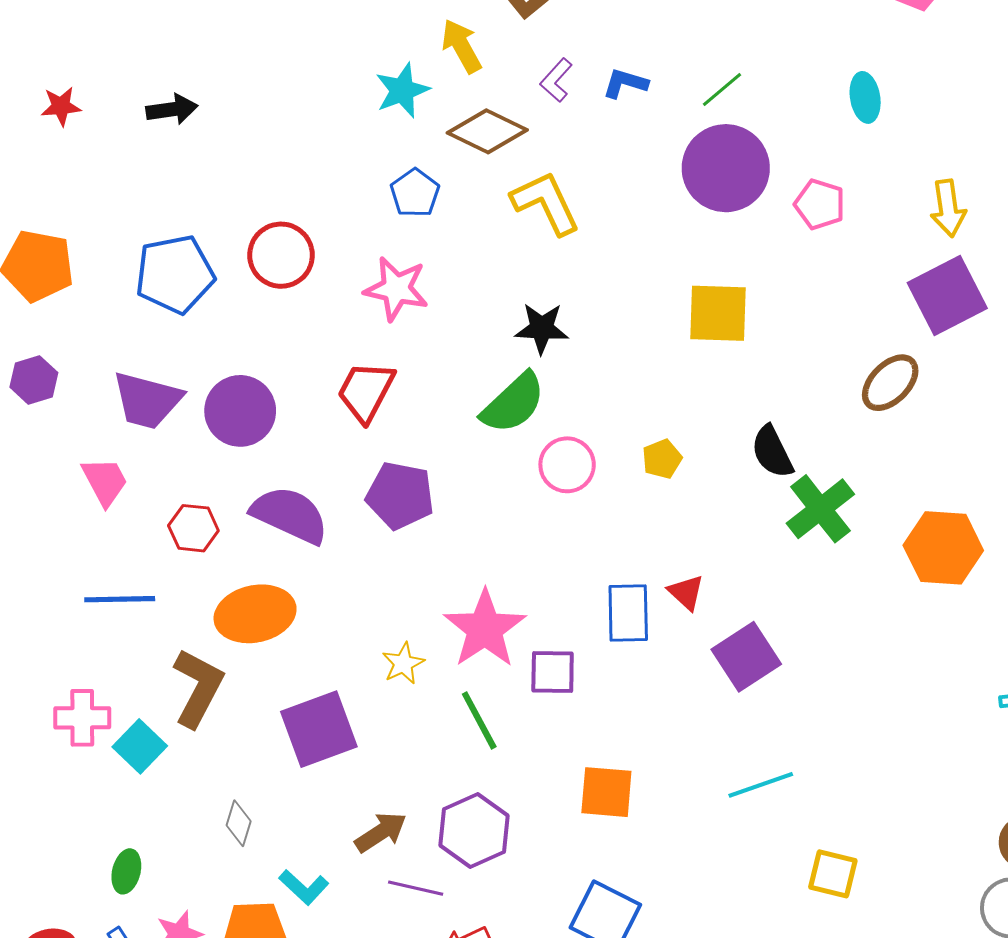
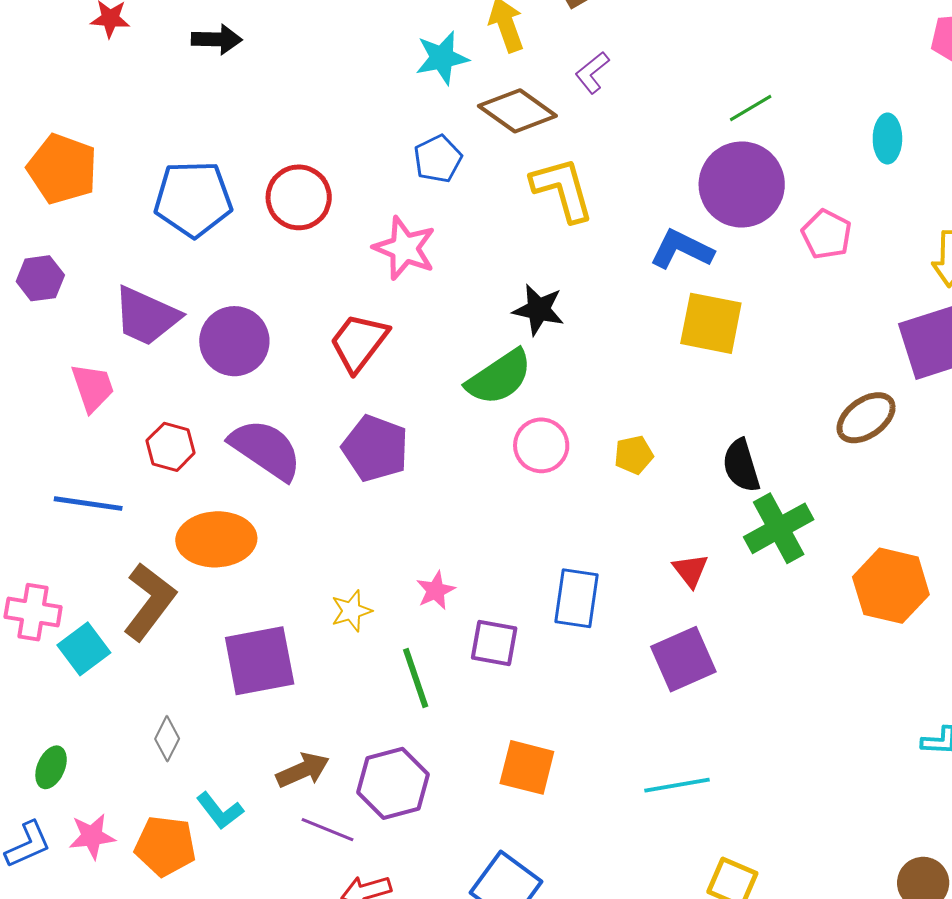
blue L-shape: (625, 83) -> (682, 249), moved, size x1.4
red triangle: (686, 592) -> (690, 570), moved
pink star: (485, 629) -> (436, 590), size x0.5

